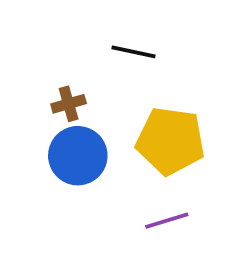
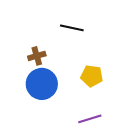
yellow pentagon: (170, 141) -> (92, 76), size x0.6

